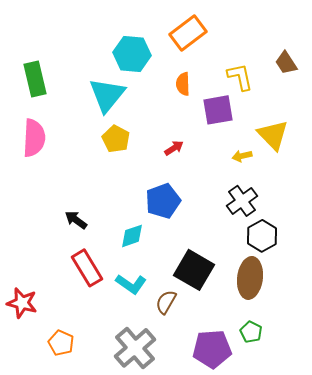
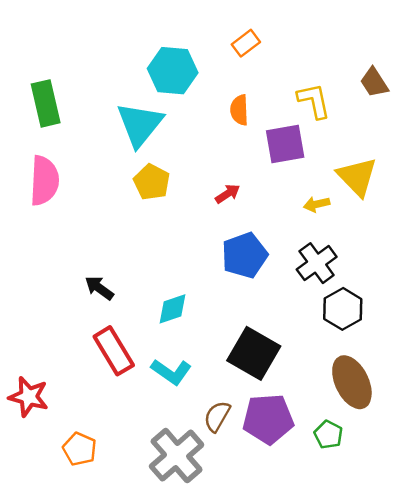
orange rectangle: (188, 33) -> (246, 43), size x0.6
blue pentagon: (163, 201) -> (245, 255), moved
brown ellipse: (250, 278) -> (352, 382), moved, turned -33
brown semicircle: (166, 302) -> (217, 416), moved
purple pentagon: (212, 349) -> (268, 419), moved

